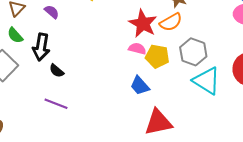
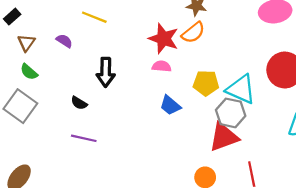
black arrow: (41, 47) -> (106, 72), moved
gray hexagon: (193, 52) -> (231, 113), moved
yellow pentagon: (157, 56) -> (206, 83), moved
red triangle: (158, 122) -> (224, 137), moved

